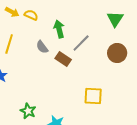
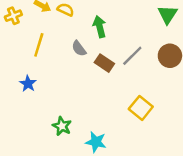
gray line: (81, 43) -> (132, 56), moved
yellow square: (93, 96) -> (141, 108), turned 36

